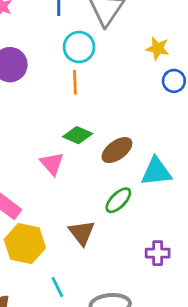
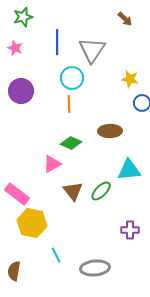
brown ellipse: (117, 150) -> (110, 131), moved, turned 35
pink triangle: (52, 164) -> (52, 164), turned 42
brown triangle: (82, 233) -> (73, 191), moved

